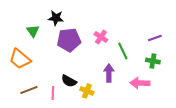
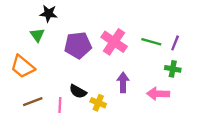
black star: (56, 18) -> (49, 14), moved
pink cross: (101, 37) -> (114, 42), size x1.6
purple line: (155, 38) -> (175, 43), turned -48
green line: (123, 51) -> (151, 42), moved, turned -48

